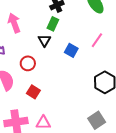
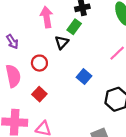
pink arrow: (14, 23) -> (47, 17), moved
blue square: (71, 50) -> (84, 77), moved

